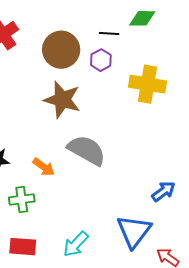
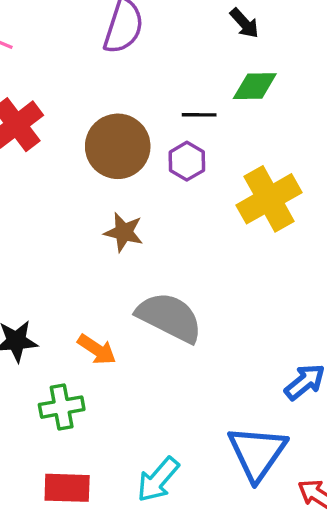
yellow cross: (148, 84) -> (269, 199), turned -36
brown star: (62, 100) -> (124, 232), size x0.6

